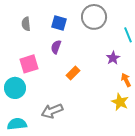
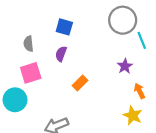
gray circle: (94, 17) -> (123, 20), moved
gray semicircle: (26, 24) -> (28, 44), moved

